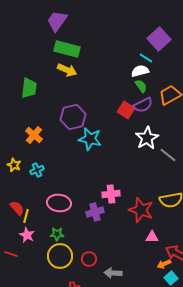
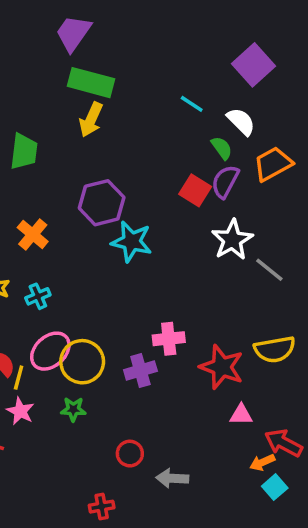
cyan line: (146, 58) -> (192, 104), moved
yellow arrow: (67, 70) -> (91, 120), turned 90
white semicircle: (140, 71) -> (241, 121), moved, turned 60
purple semicircle: (143, 105) -> (225, 182), turned 144
pink ellipse: (59, 203) -> (50, 351), moved, turned -50
yellow circle: (60, 256) -> (82, 362), moved

